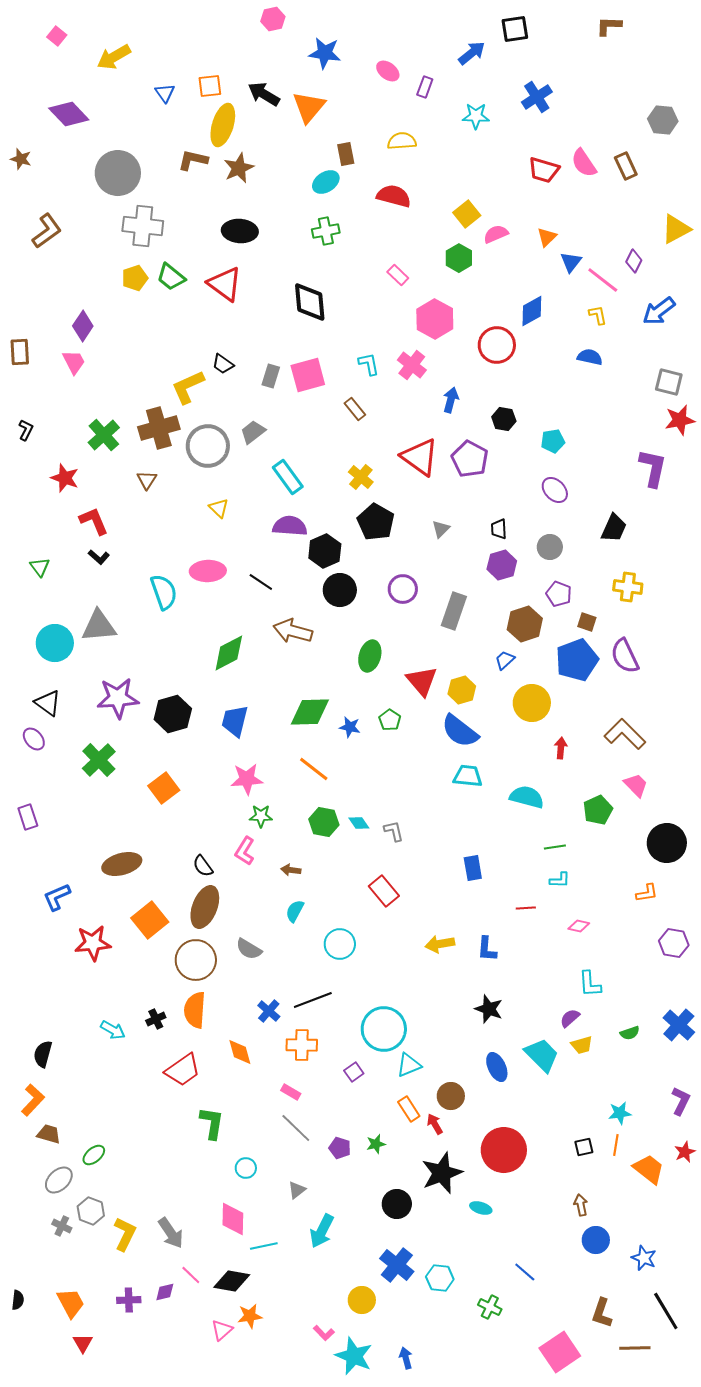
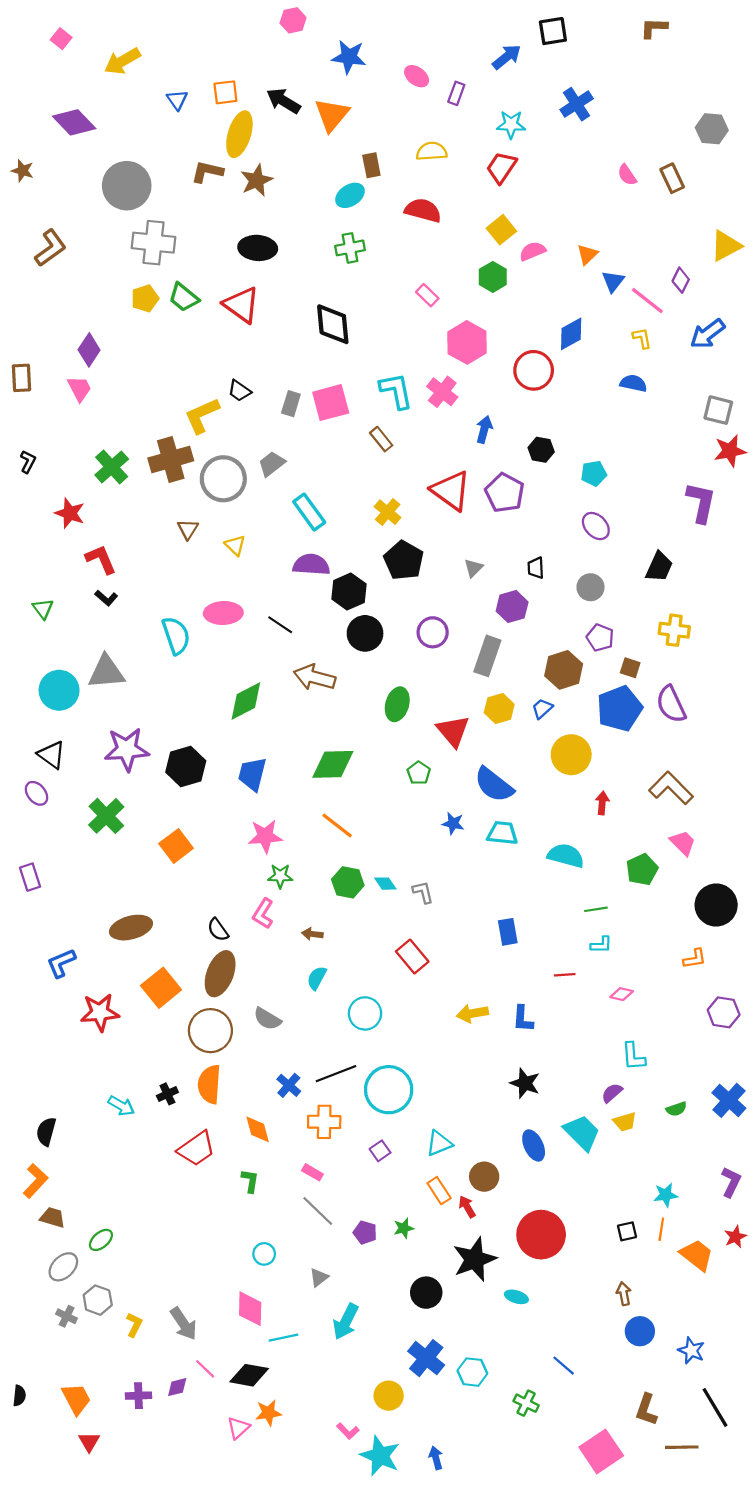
pink semicircle: (584, 163) -> (627, 175), size x0.7
red trapezoid: (544, 170) -> (501, 167), moved, turned 108
cyan L-shape: (369, 364) -> (396, 391), size x1.5
brown triangle: (147, 480) -> (188, 529), moved
purple hexagon: (502, 565) -> (512, 607), moved
yellow hexagon: (462, 690) -> (499, 709), moved
blue star: (350, 727) -> (453, 823), moved
cyan circle: (384, 1029) -> (389, 1090), moved
green L-shape: (212, 1123) -> (250, 1181), moved, size x0.7
yellow L-shape: (125, 1234) -> (134, 1325), size x0.7

